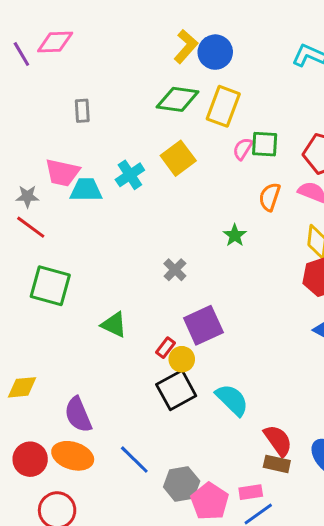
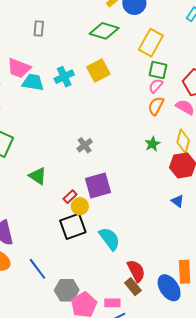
yellow rectangle: (223, 106) -> (151, 43), moved
pink semicircle: (243, 149) -> (156, 86), moved
green star: (235, 235) -> (152, 144), moved
brown rectangle: (277, 464) -> (133, 287), turned 30

